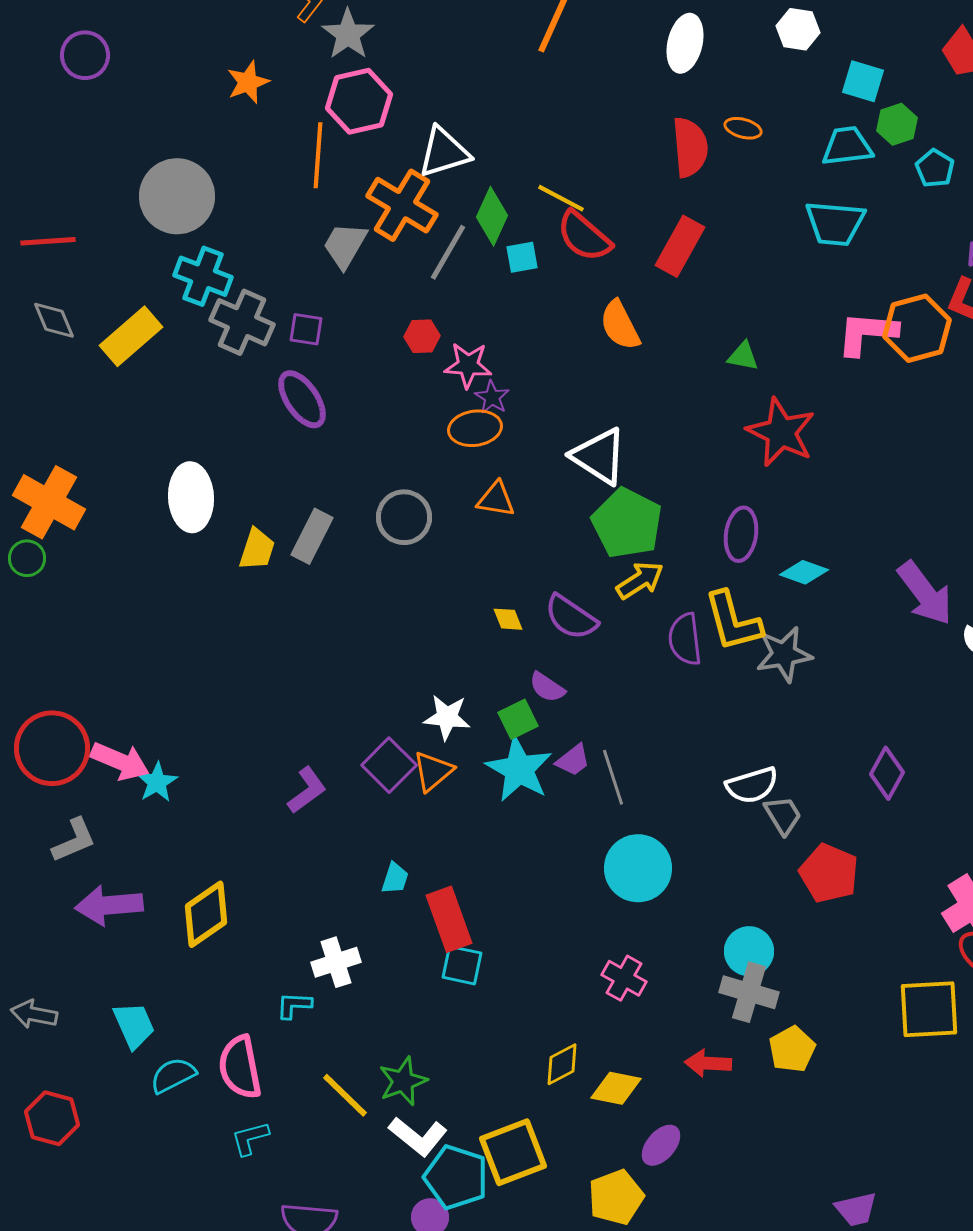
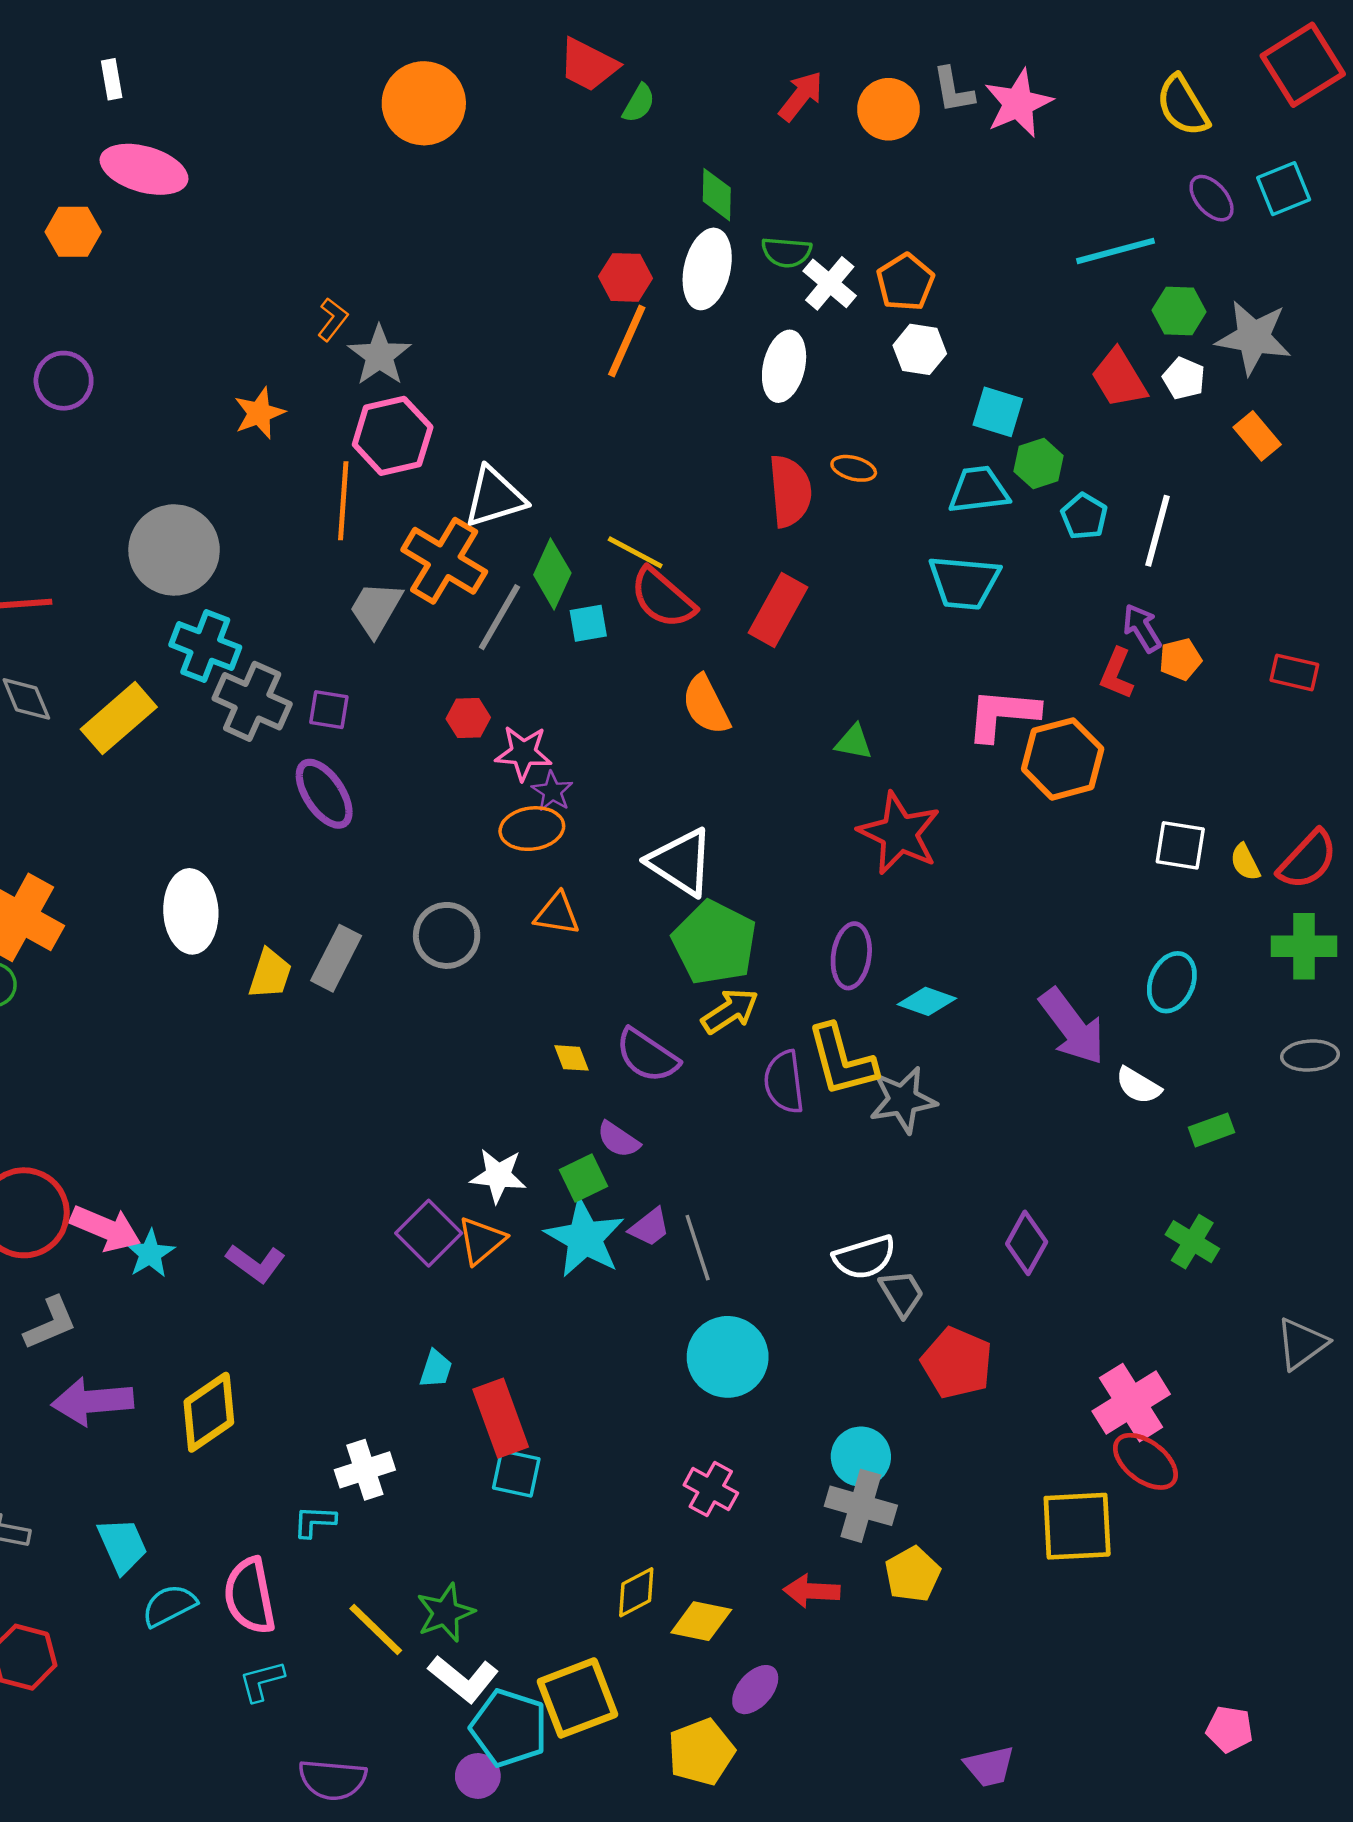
orange hexagon: (917, 328) -> (1063, 759), moved
purple L-shape: (307, 790) -> (256, 1263), moved, turned 72

